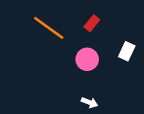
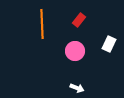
orange line: (49, 28) -> (42, 24), turned 52

